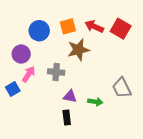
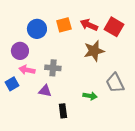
brown star: (78, 50) -> (94, 51), moved
pink arrow: (29, 74) -> (27, 70), turned -112
purple triangle: (70, 96) -> (45, 91), moved

